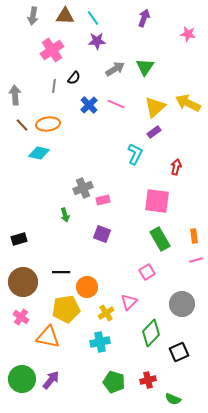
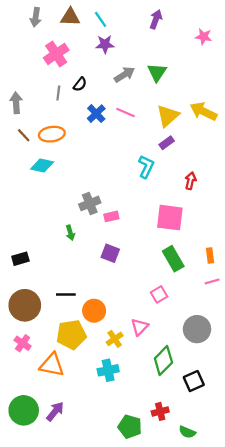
green pentagon: (114, 382) -> (130, 427), moved

